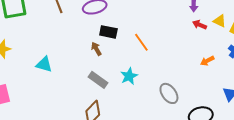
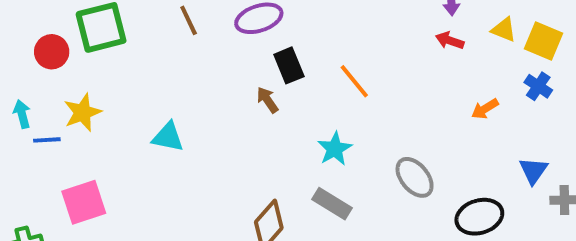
red arrow: (200, 25) -> (450, 41), moved
black rectangle: (108, 32) -> (289, 65), turned 60
gray rectangle: (98, 80) -> (332, 204), moved

